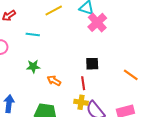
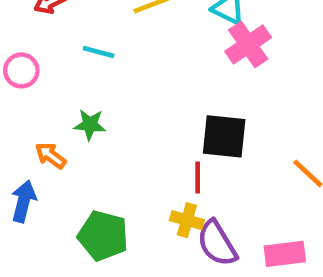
black square: (92, 64) -> (224, 136), size x1.5
orange arrow: (54, 81) -> (51, 155), moved

